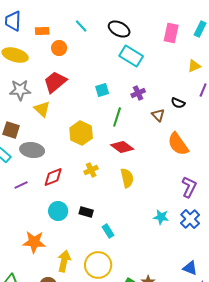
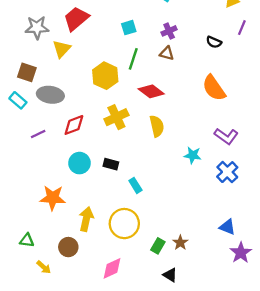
yellow triangle: (42, 109) -> (62, 49), turned 30
brown triangle: (158, 115) -> (167, 53), moved, turned -32
green line: (117, 117) -> (133, 59), moved
yellow cross: (91, 170) -> (116, 117), size x1.5
purple L-shape: (189, 187) -> (226, 136), turned 100
cyan star: (161, 217) -> (193, 155), moved

